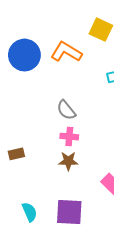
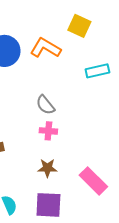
brown star: (68, 161) -> (47, 168), moved

